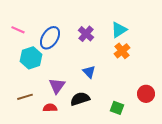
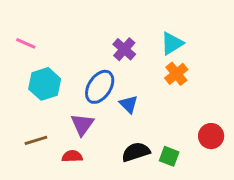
blue ellipse: (50, 38) -> (100, 87), moved
black semicircle: (80, 99) -> (136, 152), moved

